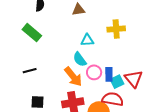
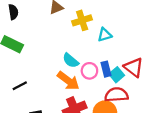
yellow cross: (116, 29) -> (82, 20), moved
cyan triangle: (87, 40) -> (105, 35), moved

